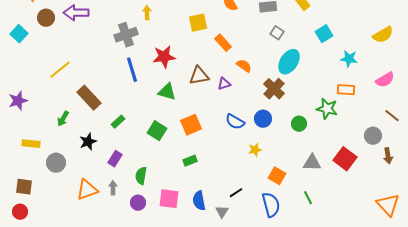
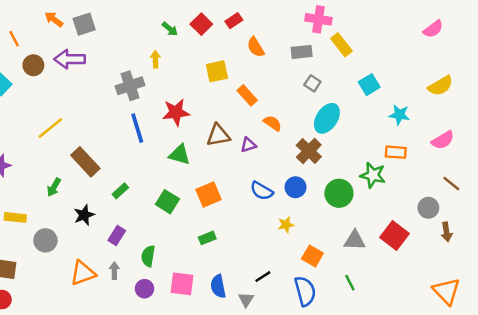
green circle: (299, 124) -> (339, 193), size x1.5

